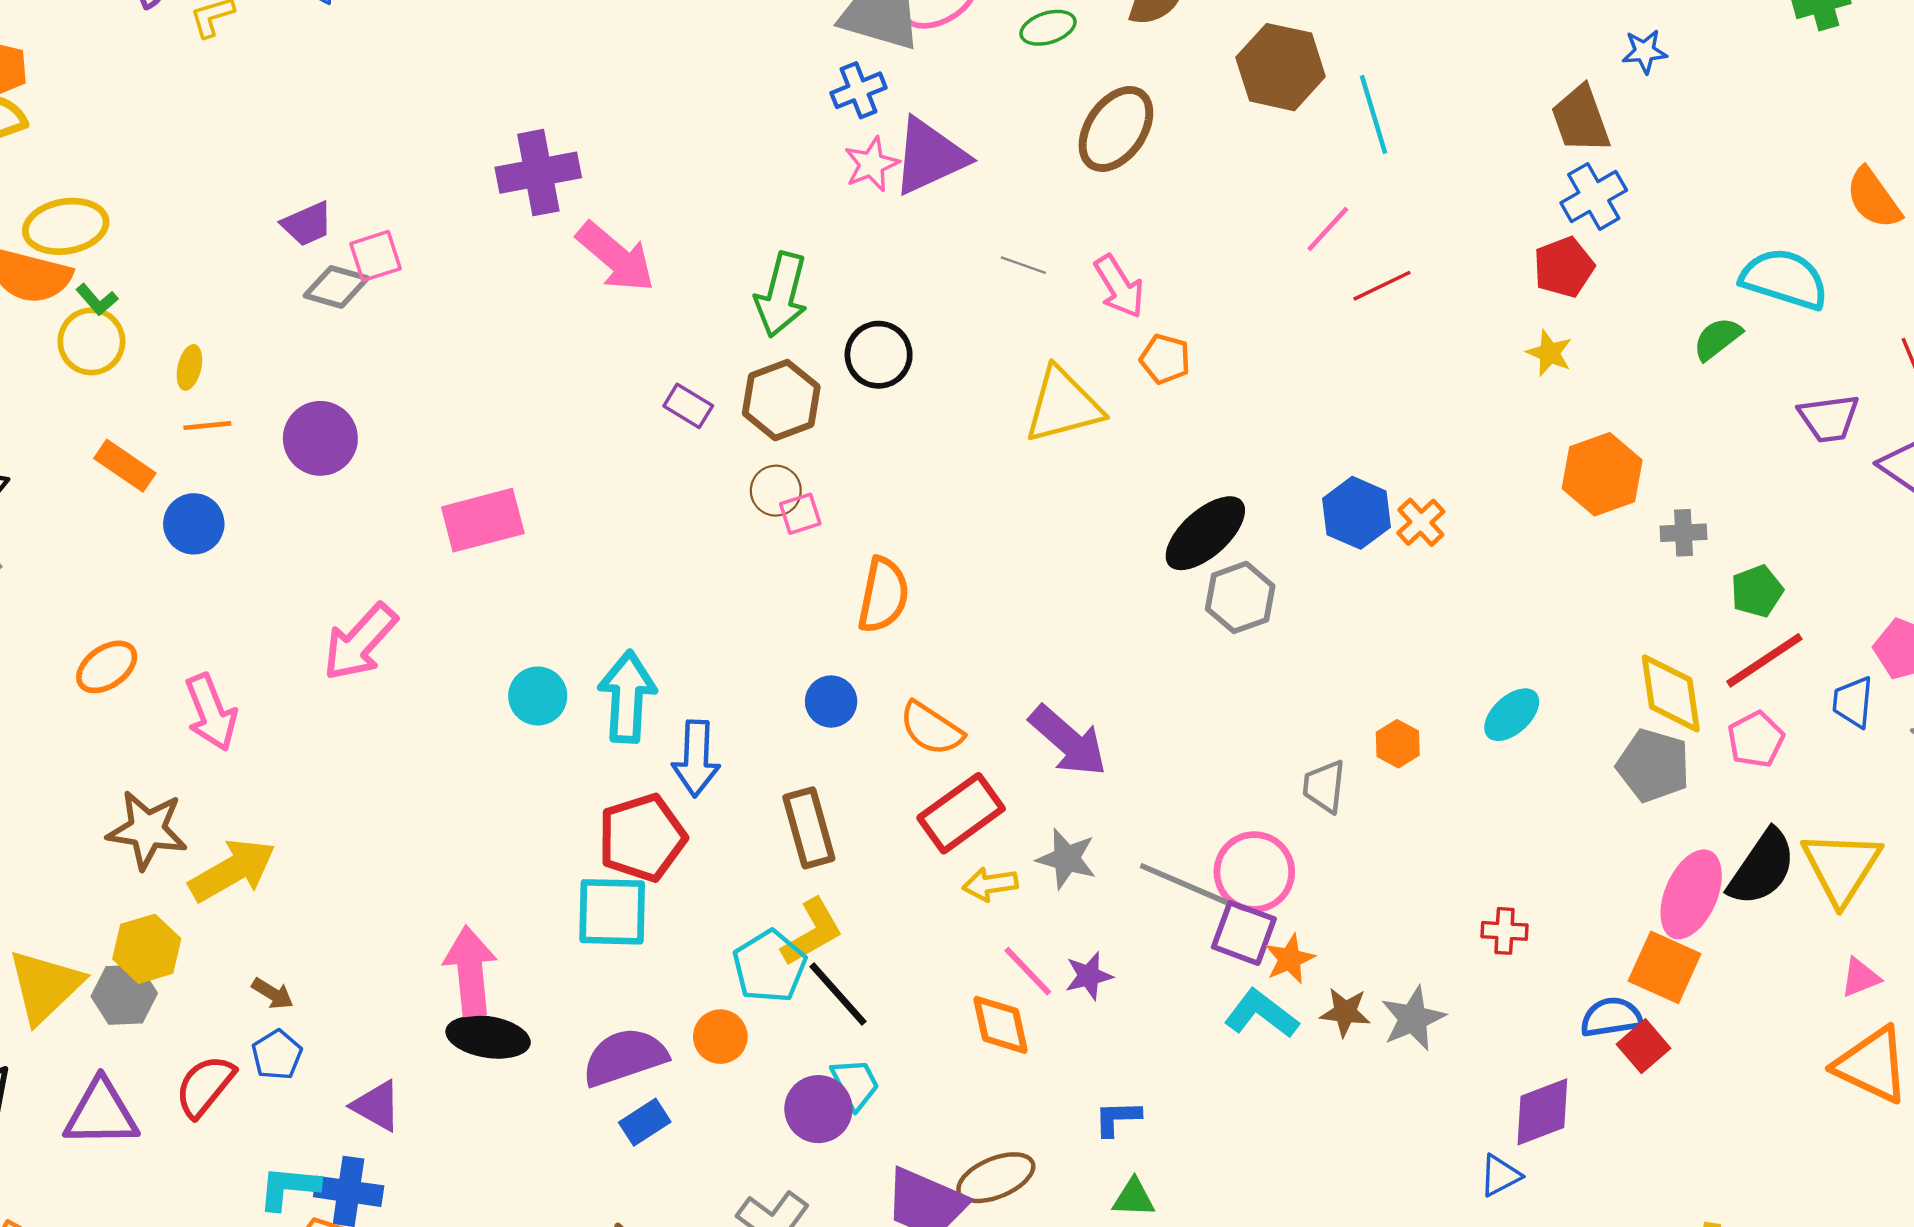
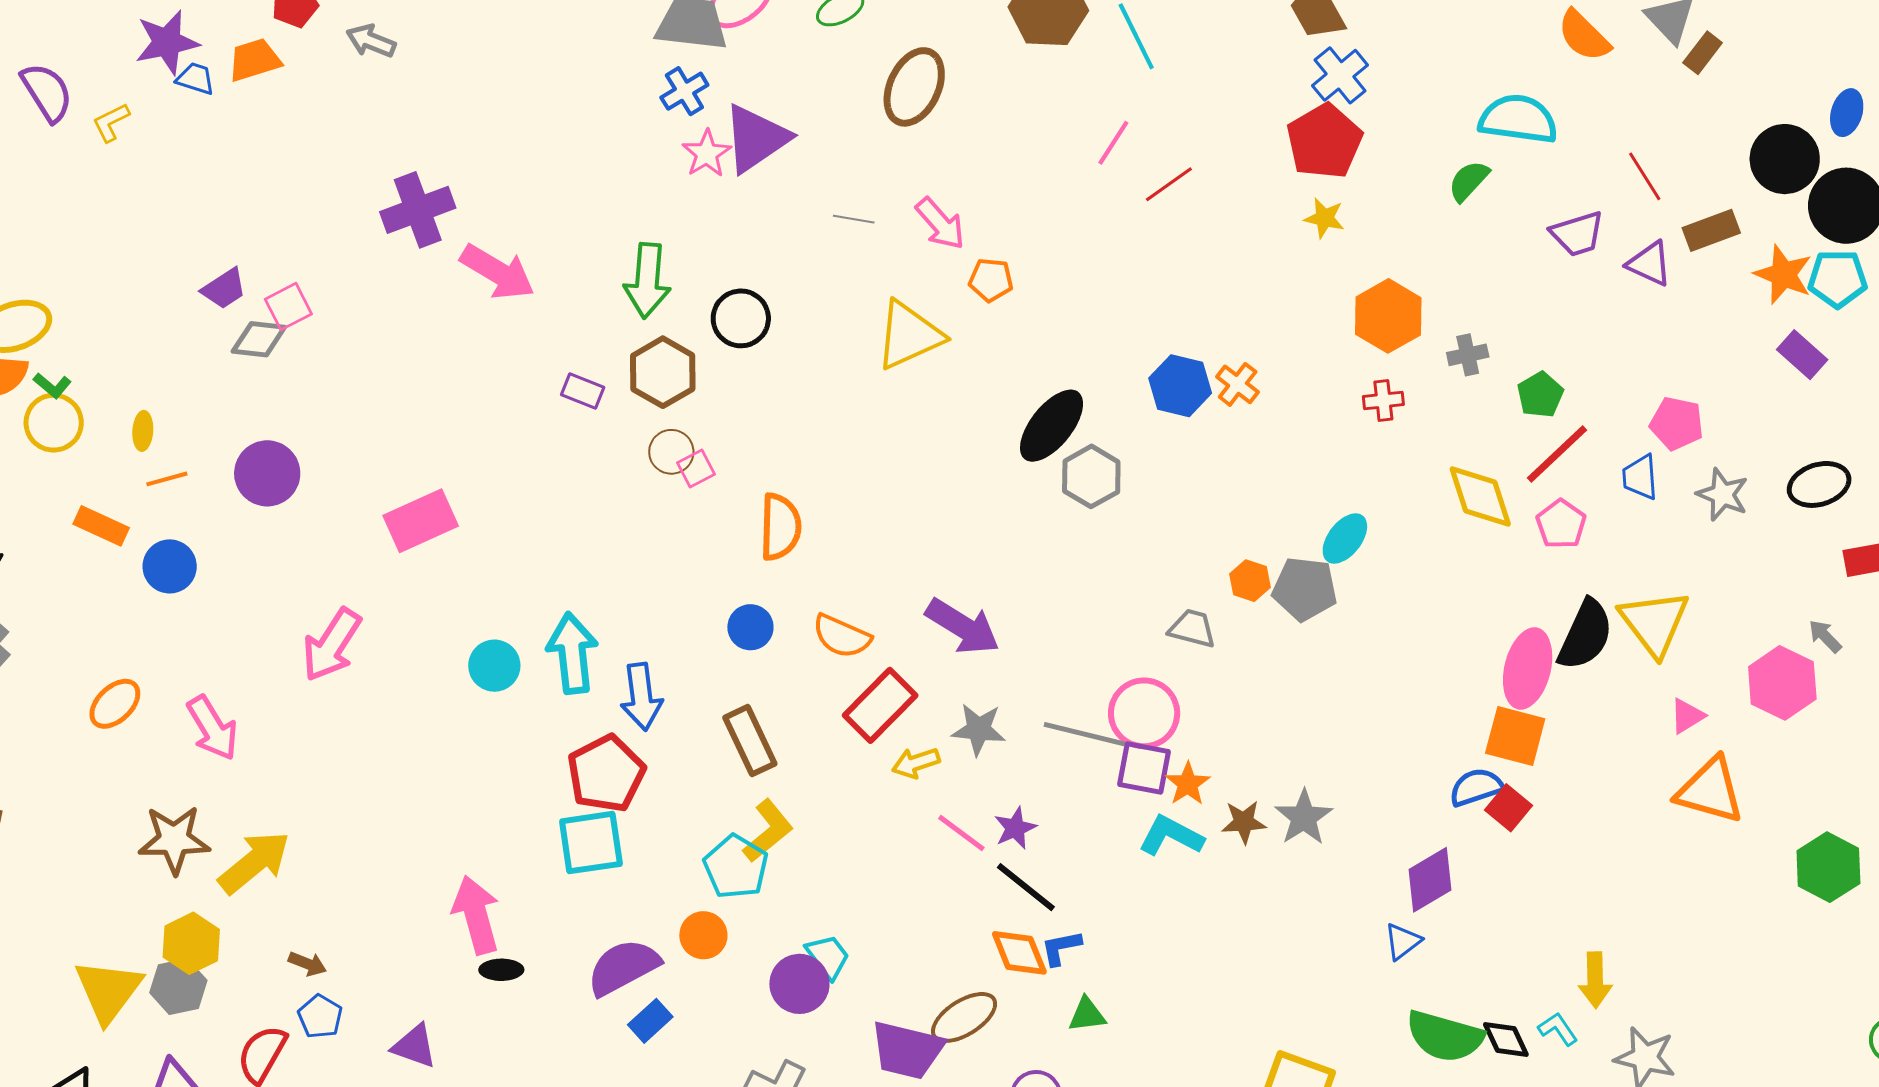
red pentagon: (1564, 267) -> (1324, 141), size x1.4
gray pentagon: (1653, 765) -> (1305, 589), moved
gray trapezoid: (1324, 786) -> (1192, 628), turned 108
red cross: (1504, 931) -> (1383, 400), moved
black line: (838, 994) -> (1026, 887), moved
orange diamond: (1000, 1025) -> (1019, 953), moved
black ellipse: (488, 1037) -> (501, 970), size x0.6

